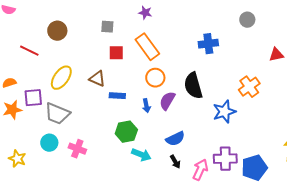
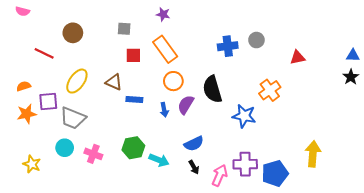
gray circle: (247, 20) -> (256, 40), moved
blue star: (224, 112) -> (244, 116), turned 30
green hexagon: (126, 132) -> (133, 148), moved

